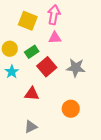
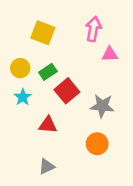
pink arrow: (54, 15) -> (93, 29), moved
pink triangle: (55, 38) -> (110, 54), moved
gray star: (76, 68) -> (102, 106), moved

